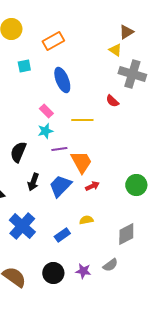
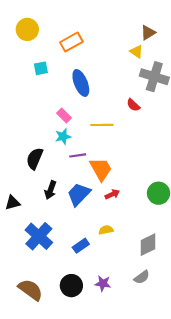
gray semicircle: (110, 265) -> (142, 277), moved

